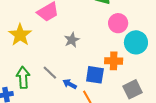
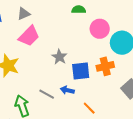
blue square: (95, 75) -> (81, 71), moved
blue arrow: (70, 84) -> (67, 90), moved

